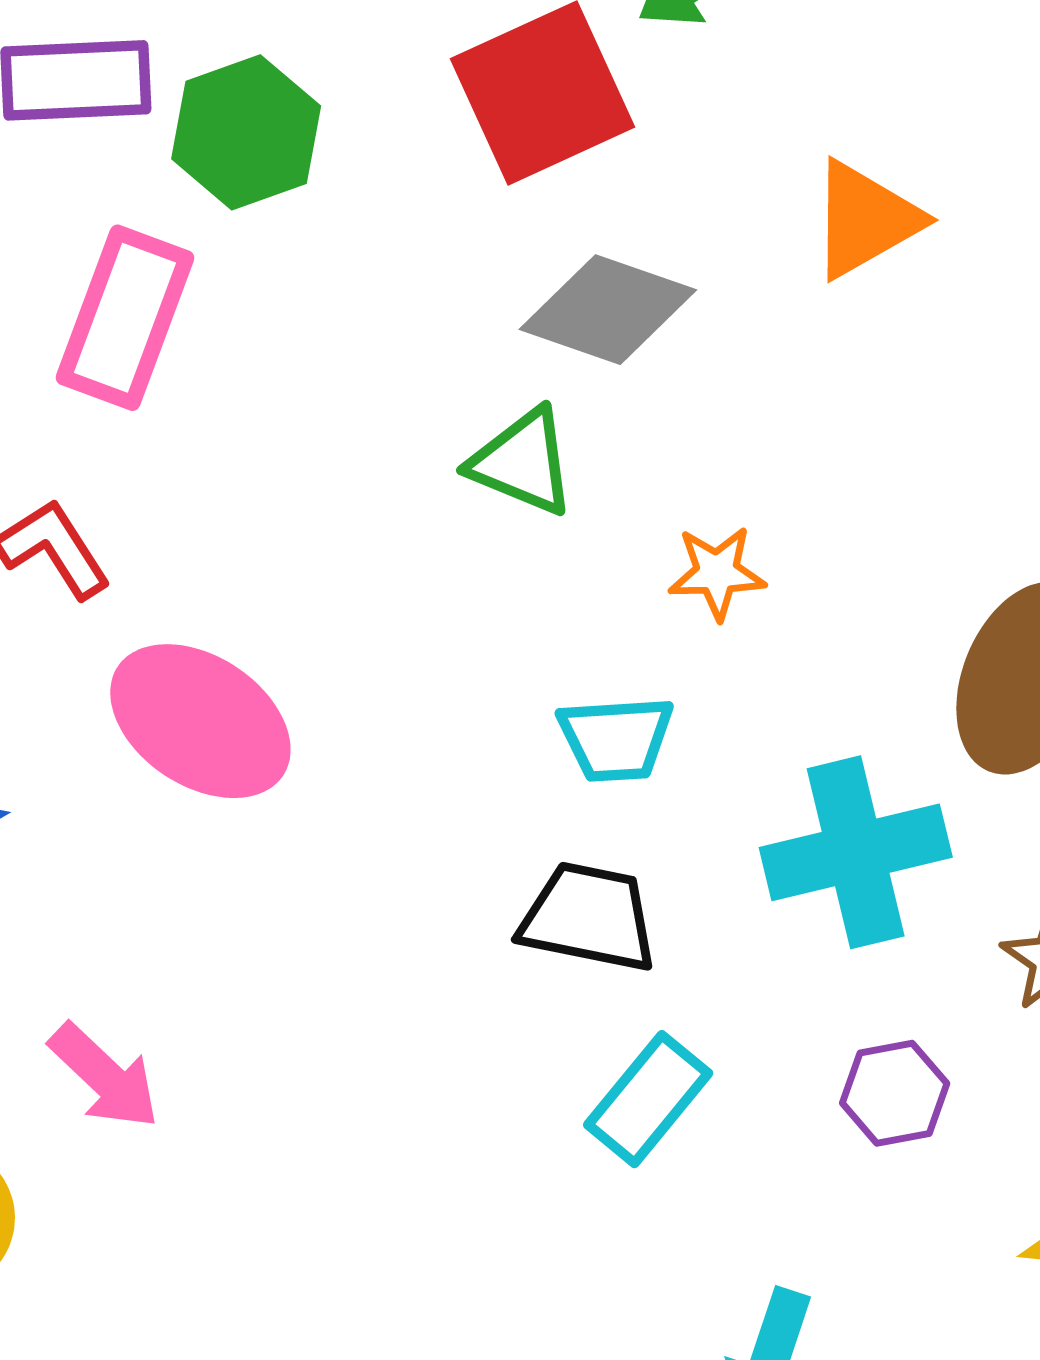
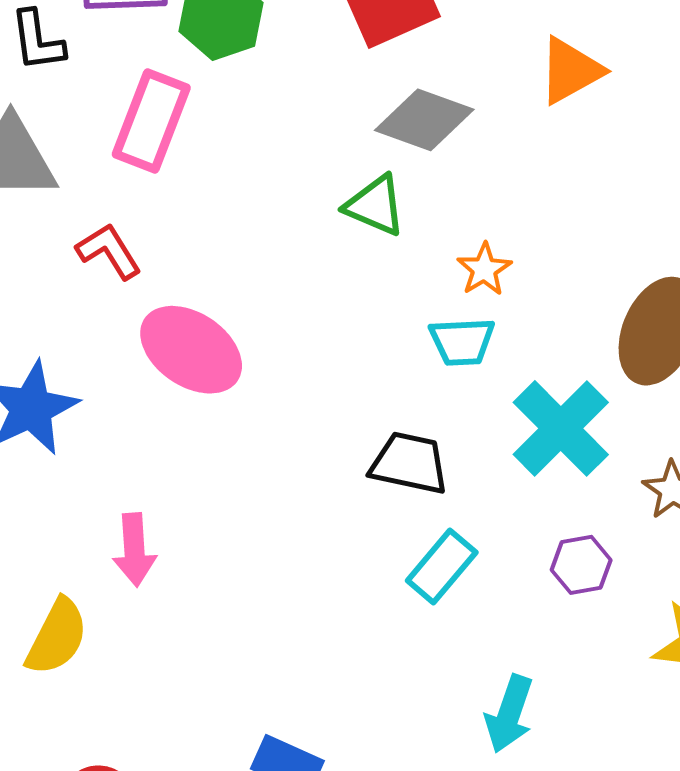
orange star: (717, 573) -> (484, 269), turned -30
cyan trapezoid: (616, 739) -> (462, 342), moved
cyan cross: (856, 852) -> (561, 428), turned -32
pink arrow: (104, 1076) -> (134, 550), turned 42

